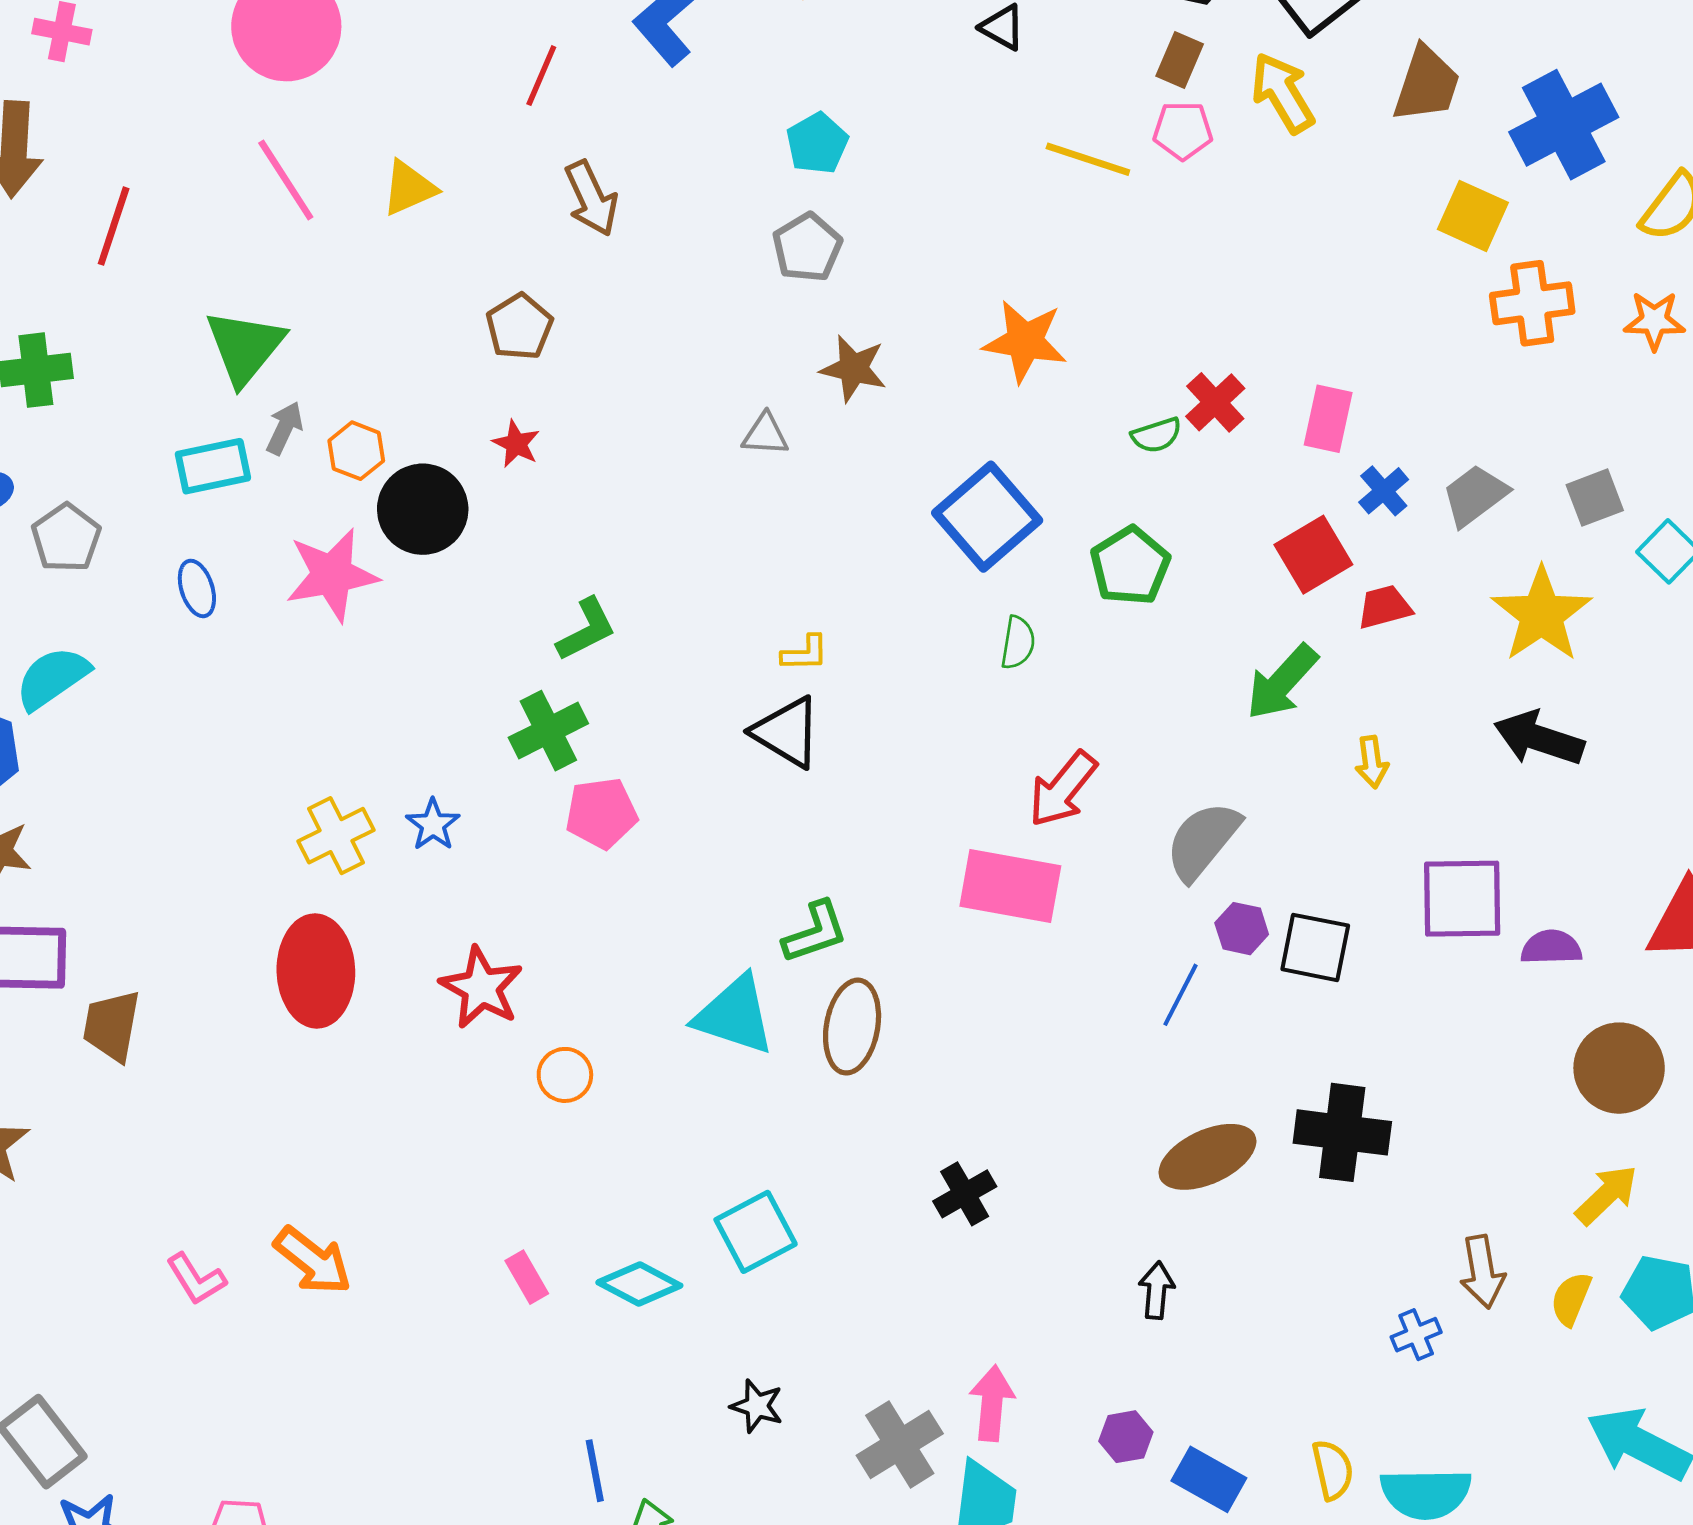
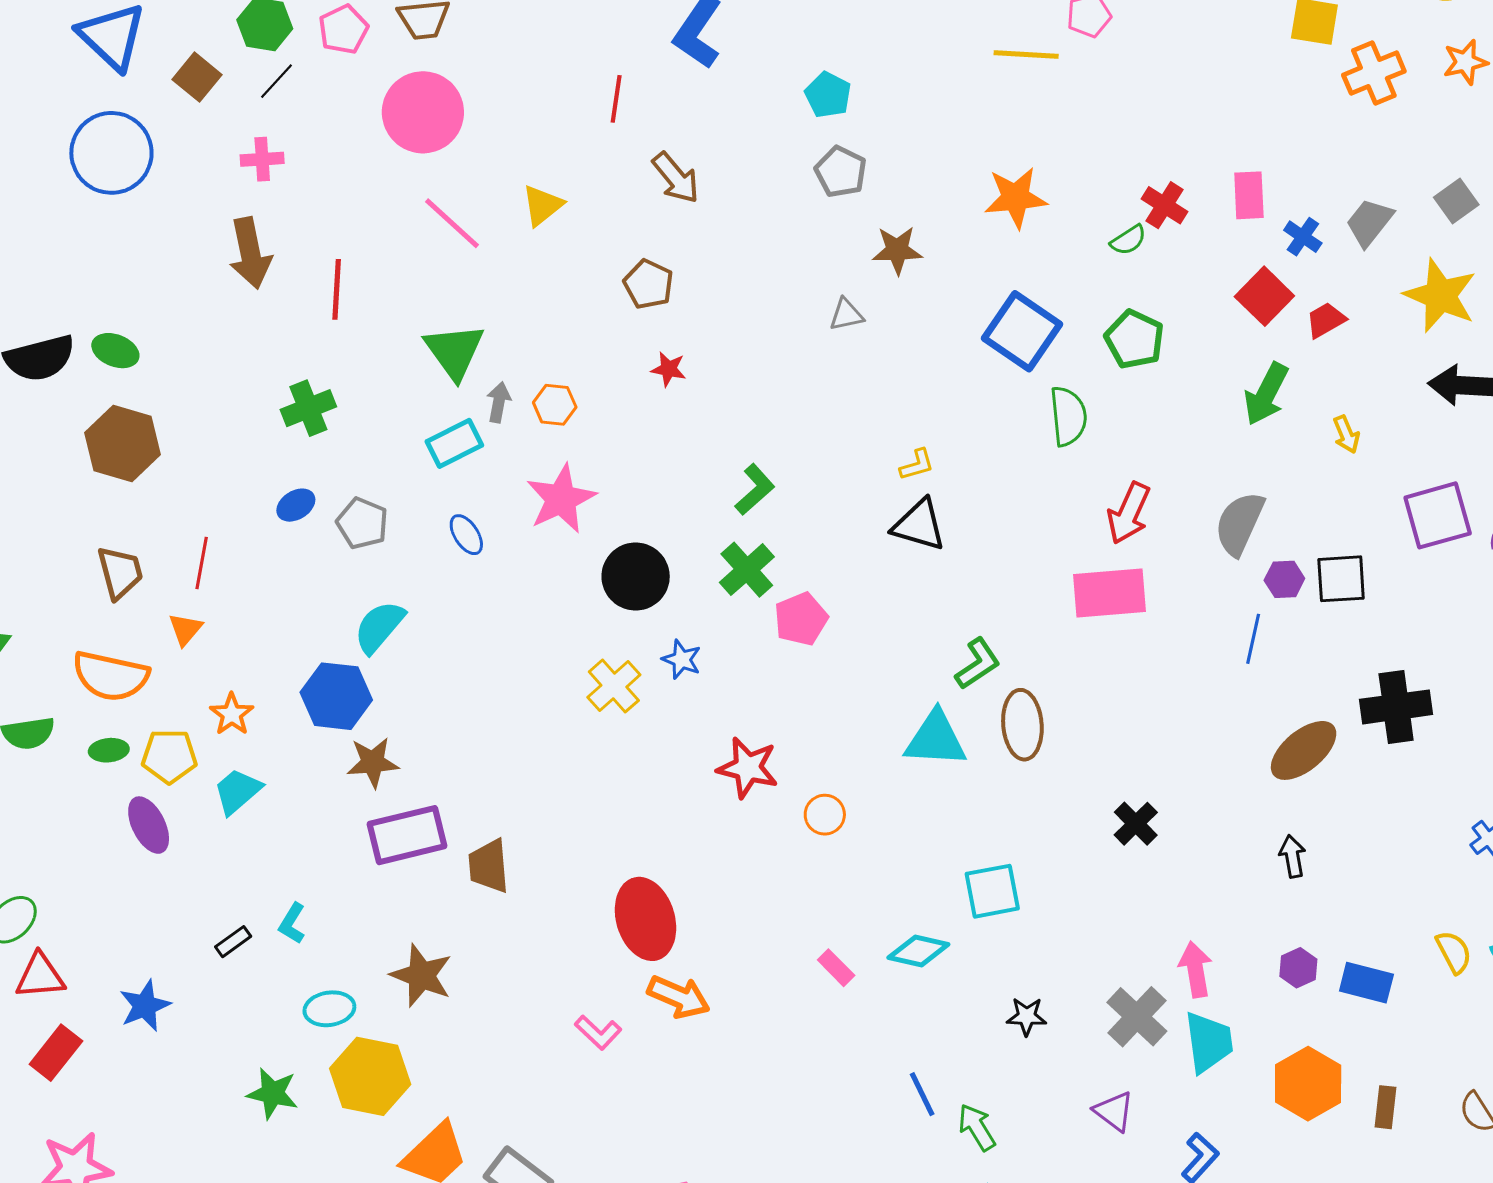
black circle: (423, 509) -> (636, 576), moved
green semicircle: (1018, 643) -> (1068, 416), size x1.5
red ellipse: (316, 971) -> (645, 919), moved
cyan square: (756, 1232) -> (992, 891), turned 32

